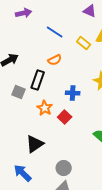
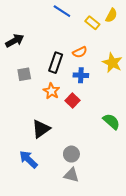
orange semicircle: (55, 60) -> (80, 52), moved
black rectangle: (38, 80) -> (56, 63), moved
gray square: (19, 92) -> (24, 74), turned -32

